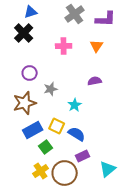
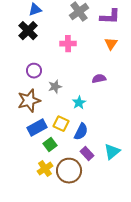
orange triangle: (97, 46) -> (111, 44), moved
blue semicircle: (77, 134) -> (81, 132), turned 84
purple rectangle: (83, 156) -> (87, 154), turned 72
cyan triangle: (108, 169) -> (112, 152), moved

